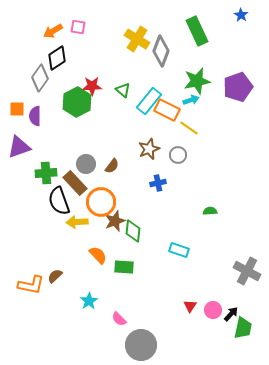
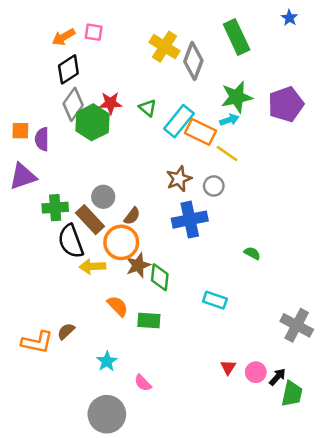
gray diamond: (40, 78) -> (73, 104), moved
brown semicircle: (112, 166) -> (132, 216), moved
blue cross: (158, 183) -> (190, 220), size x1.8
green semicircle: (210, 211) -> (252, 253), turned 32
gray circle: (141, 345) -> (107, 414), moved

